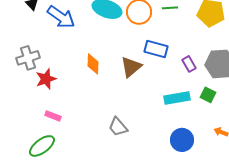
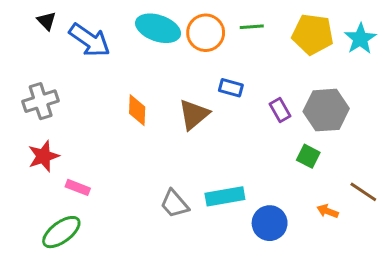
blue rectangle: (156, 49) -> (231, 88), size x0.7
red star: (46, 79) -> (44, 156), moved
cyan rectangle: (177, 98) -> (225, 196), moved

